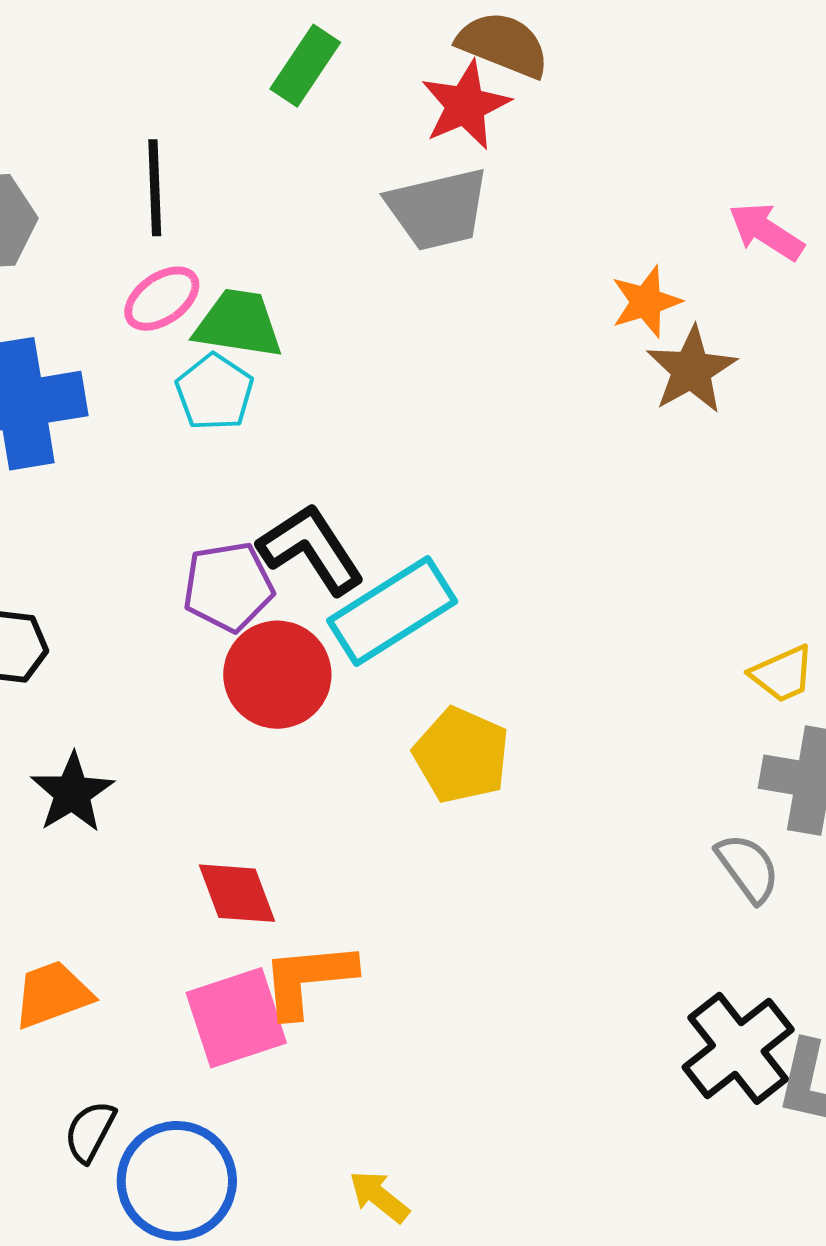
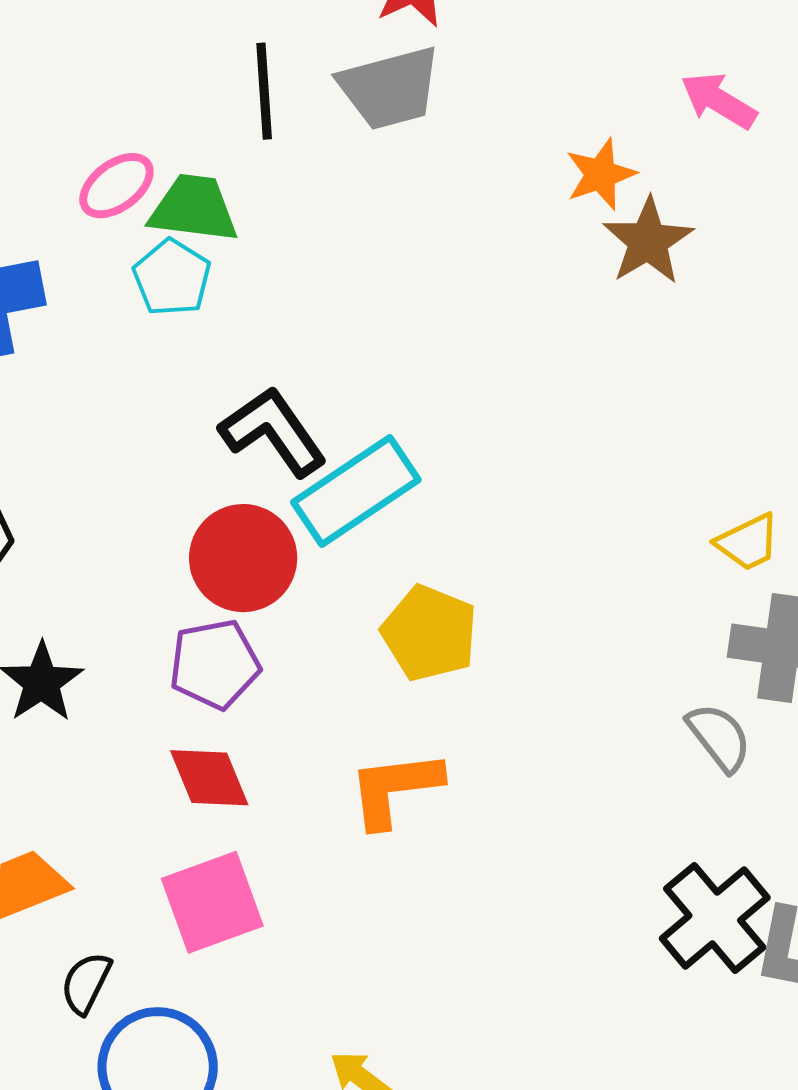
black line: (155, 188) -> (264, 91), moved
purple pentagon: (228, 587) -> (215, 664), moved
orange L-shape: (308, 979) -> (395, 788), moved
black semicircle: (90, 1131) -> (86, 983), moved

